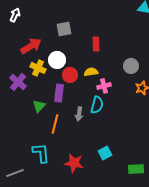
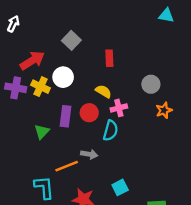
gray square: (64, 29) -> (71, 40), turned -35
yellow semicircle: (91, 72) -> (103, 91), turned 40
red circle: (70, 75) -> (89, 113), moved
purple cross: (18, 82) -> (16, 88), moved, turned -30
gray arrow: (79, 114) -> (89, 154), moved, turned -88
orange line: (55, 124) -> (67, 166), moved, turned 54

